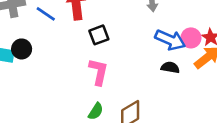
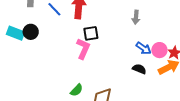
blue arrow: (170, 40) -> (144, 48), size x0.7
pink L-shape: (98, 72) -> (83, 49), moved

